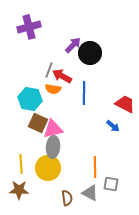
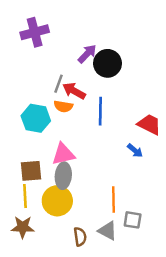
brown square: (38, 123) -> (31, 171), moved, turned -30

